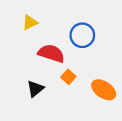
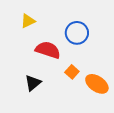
orange square: (68, 77) -> (72, 72), moved

